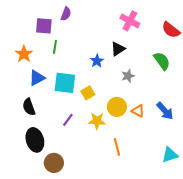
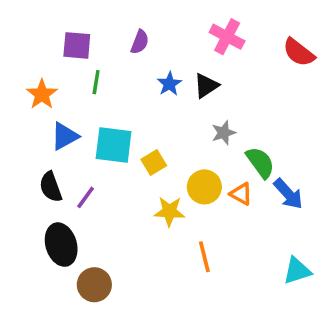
purple semicircle: (66, 14) -> (140, 42), moved
blue star: (97, 61) -> (169, 84), moved
green semicircle: (162, 61) -> (260, 162), moved
purple line: (68, 120) -> (86, 197), moved

